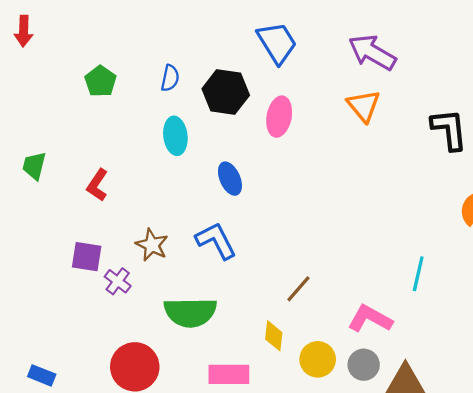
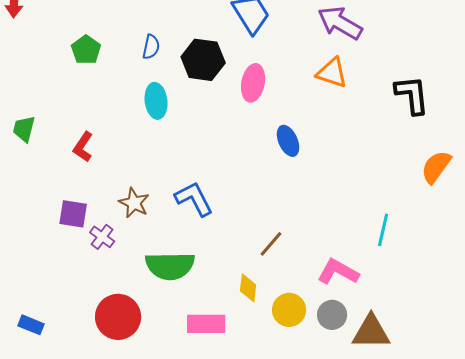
orange triangle: (364, 106) -> (332, 73), turned -32
blue ellipse: (230, 179) -> (288, 141), moved

